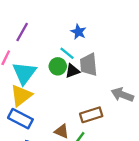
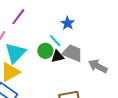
gray trapezoid: (89, 65) -> (72, 53), turned 110
gray arrow: (122, 95) -> (98, 66), moved

